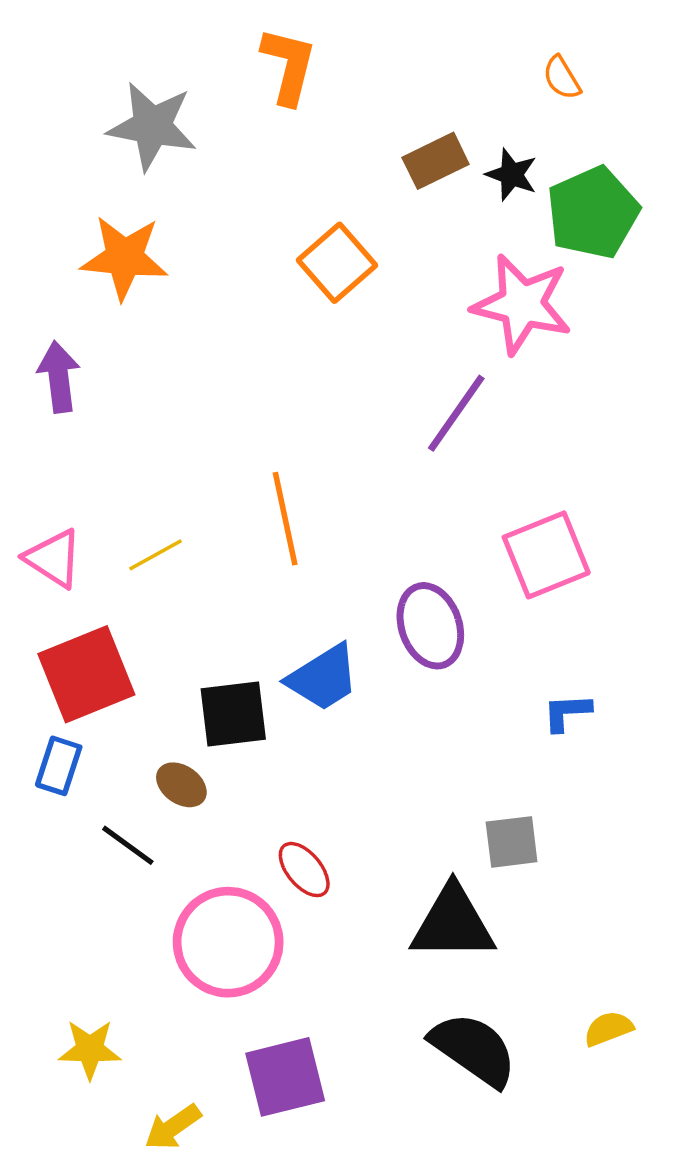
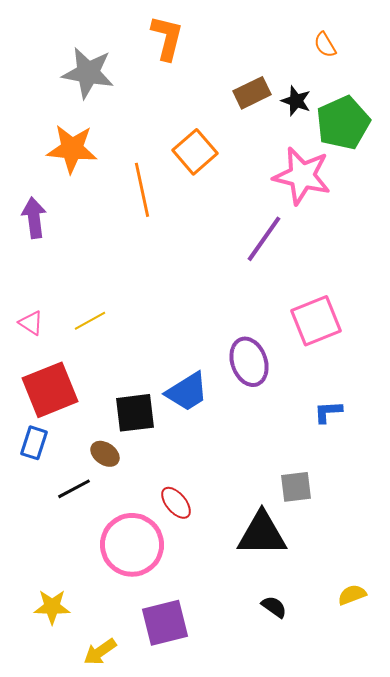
orange line: (285, 519) -> (142, 190), moved
pink triangle: (53, 558) -> (31, 323), size x0.7
black line: (128, 845) -> (74, 489), turned -64
black semicircle: (474, 1049) -> (274, 607), size x0.5

